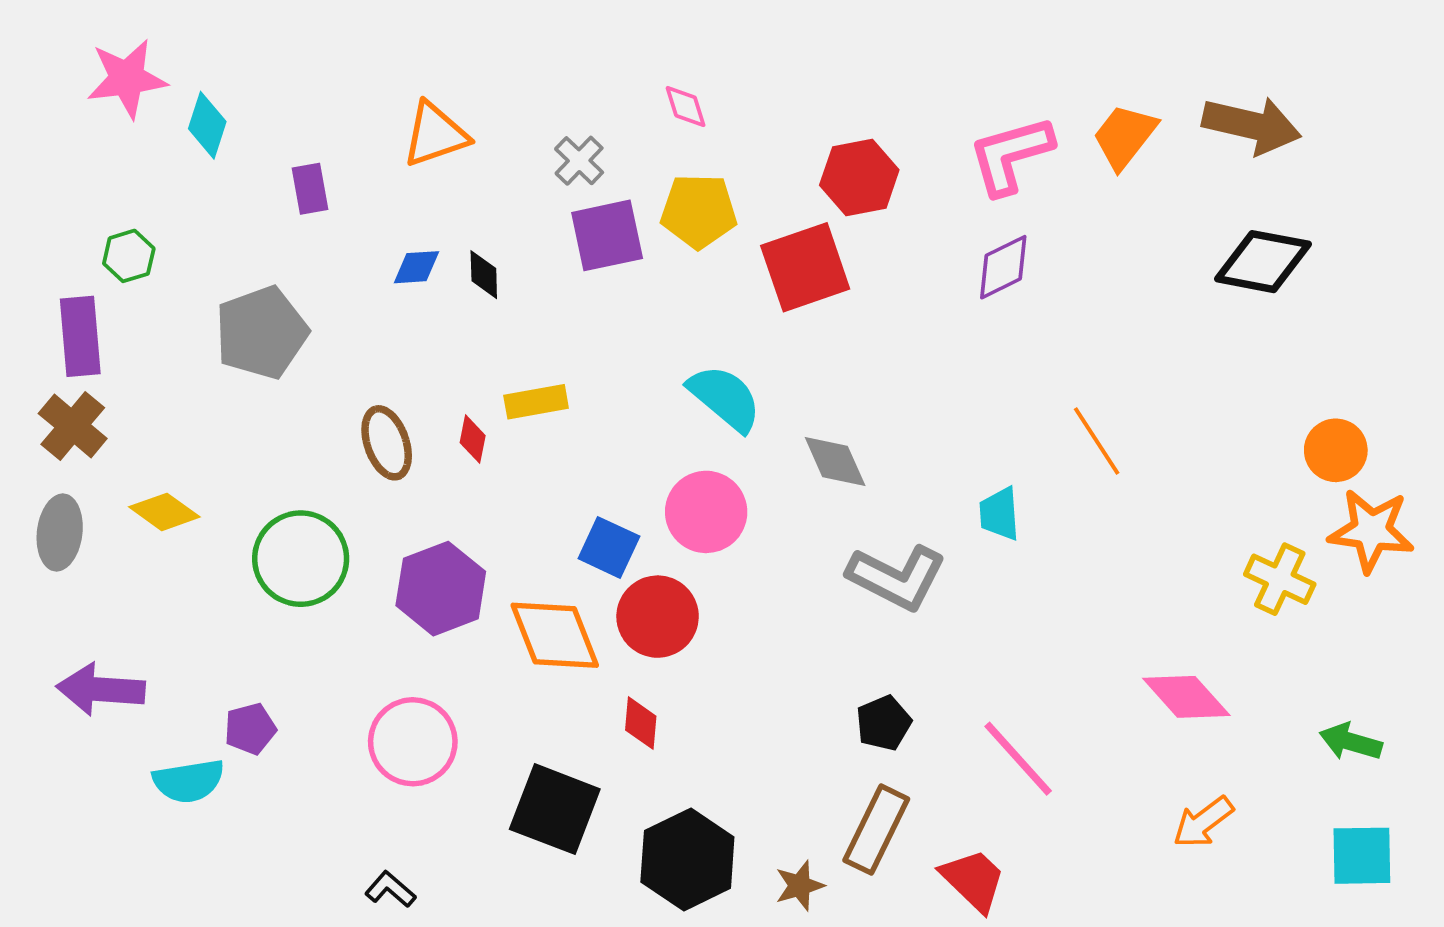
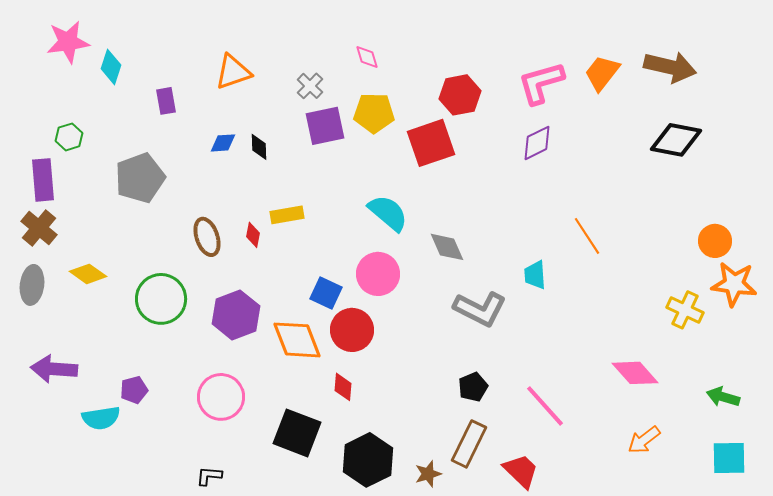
black L-shape: (390, 889) -> (209, 476), turned -36

